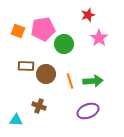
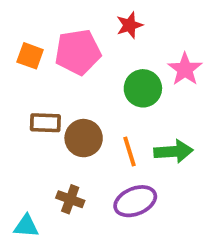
red star: (88, 15) -> (130, 25), moved
green circle: (64, 44) -> (143, 88), moved
purple ellipse: (88, 111) -> (135, 201), moved

